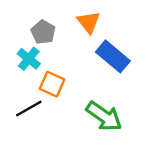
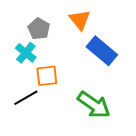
orange square: (52, 84) -> (47, 76), turned -30

